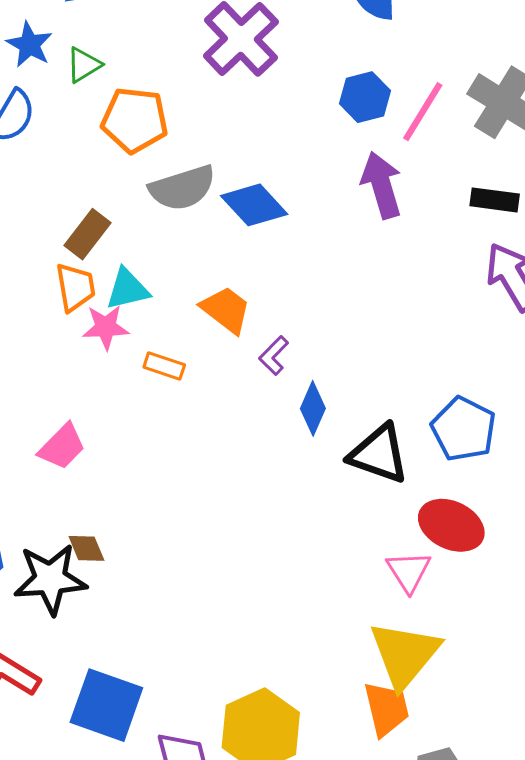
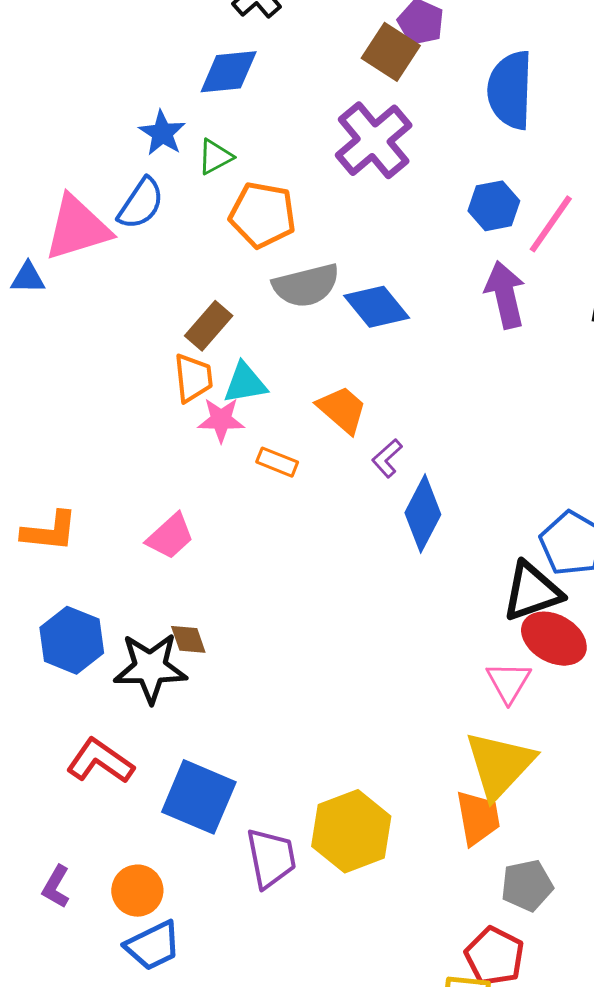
blue diamond: (313, 408) -> (423, 514), size x1.4
black triangle: (379, 454) -> (532, 592), moved, turned -42

